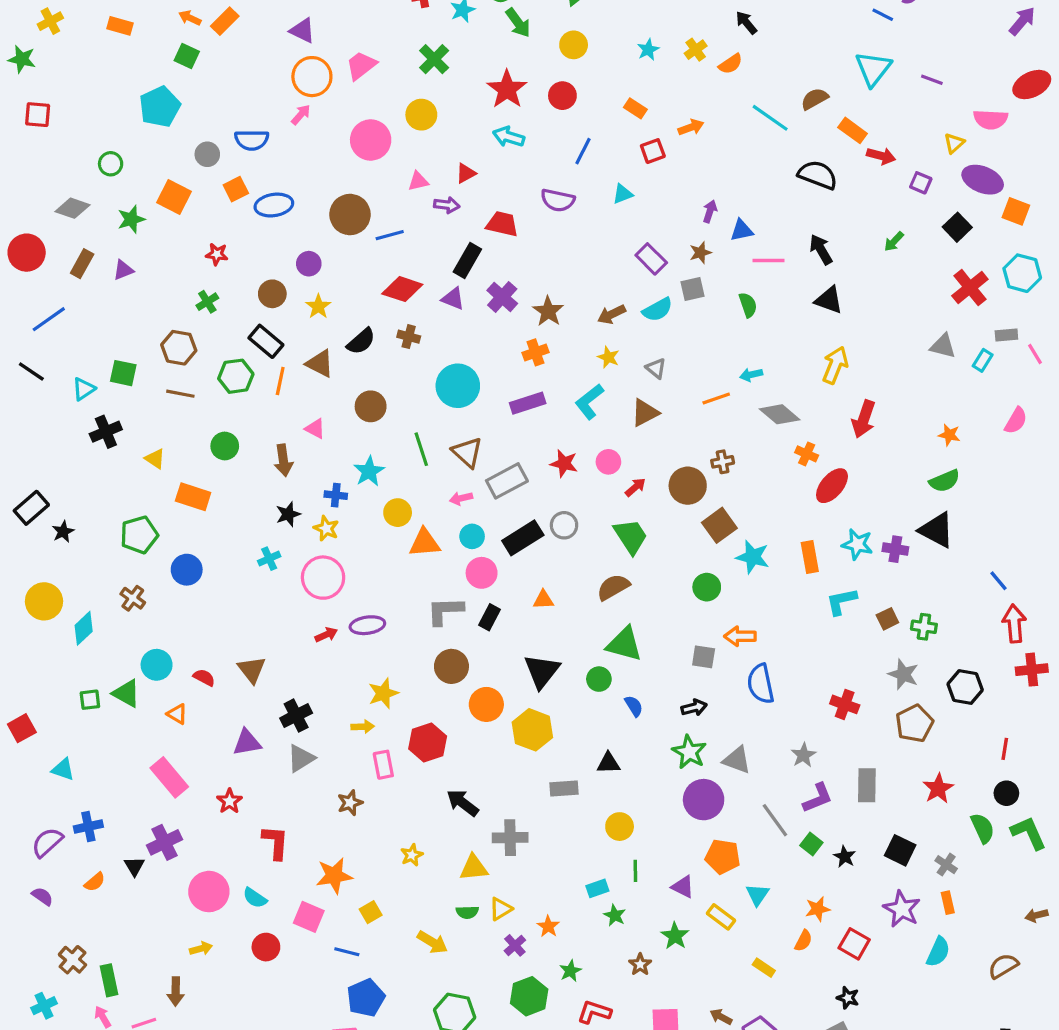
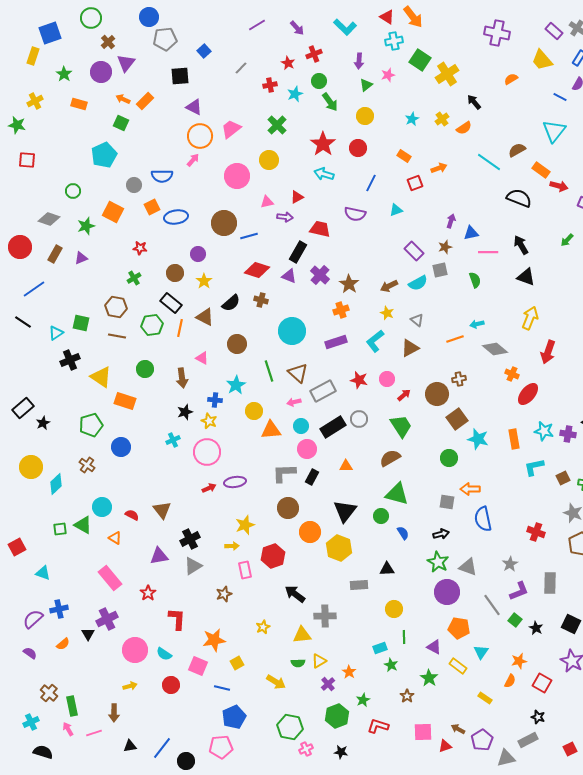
yellow triangle: (155, 459) -> (101, 377), size x1.6

